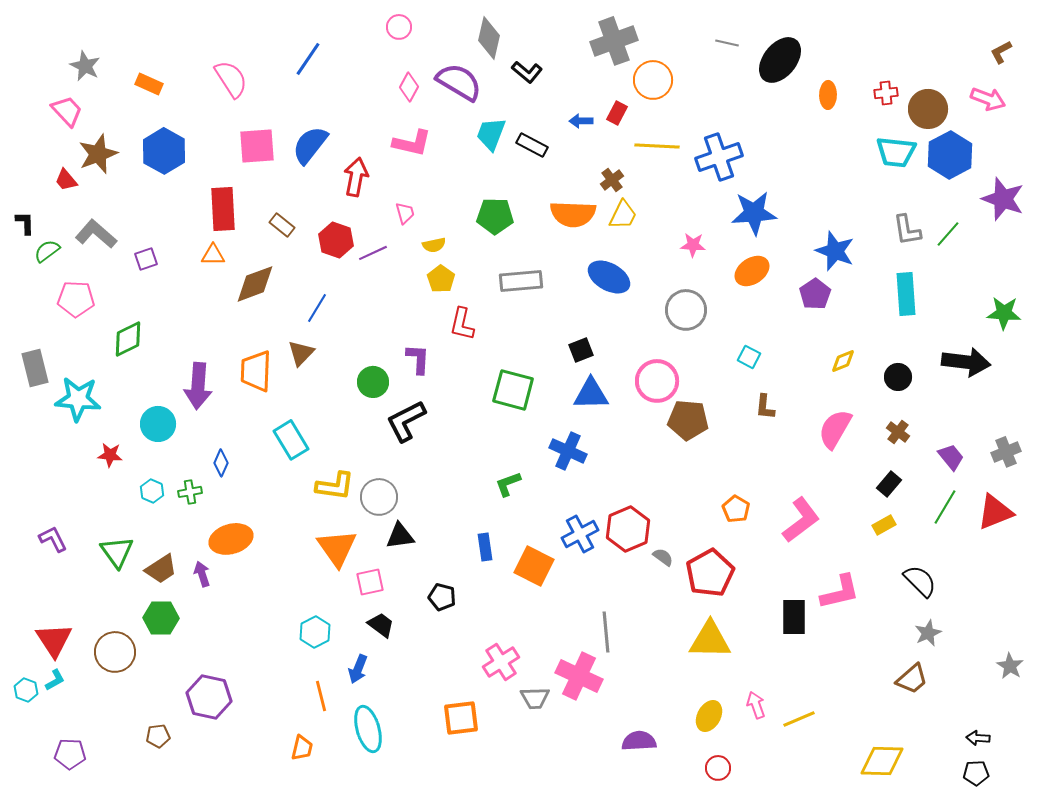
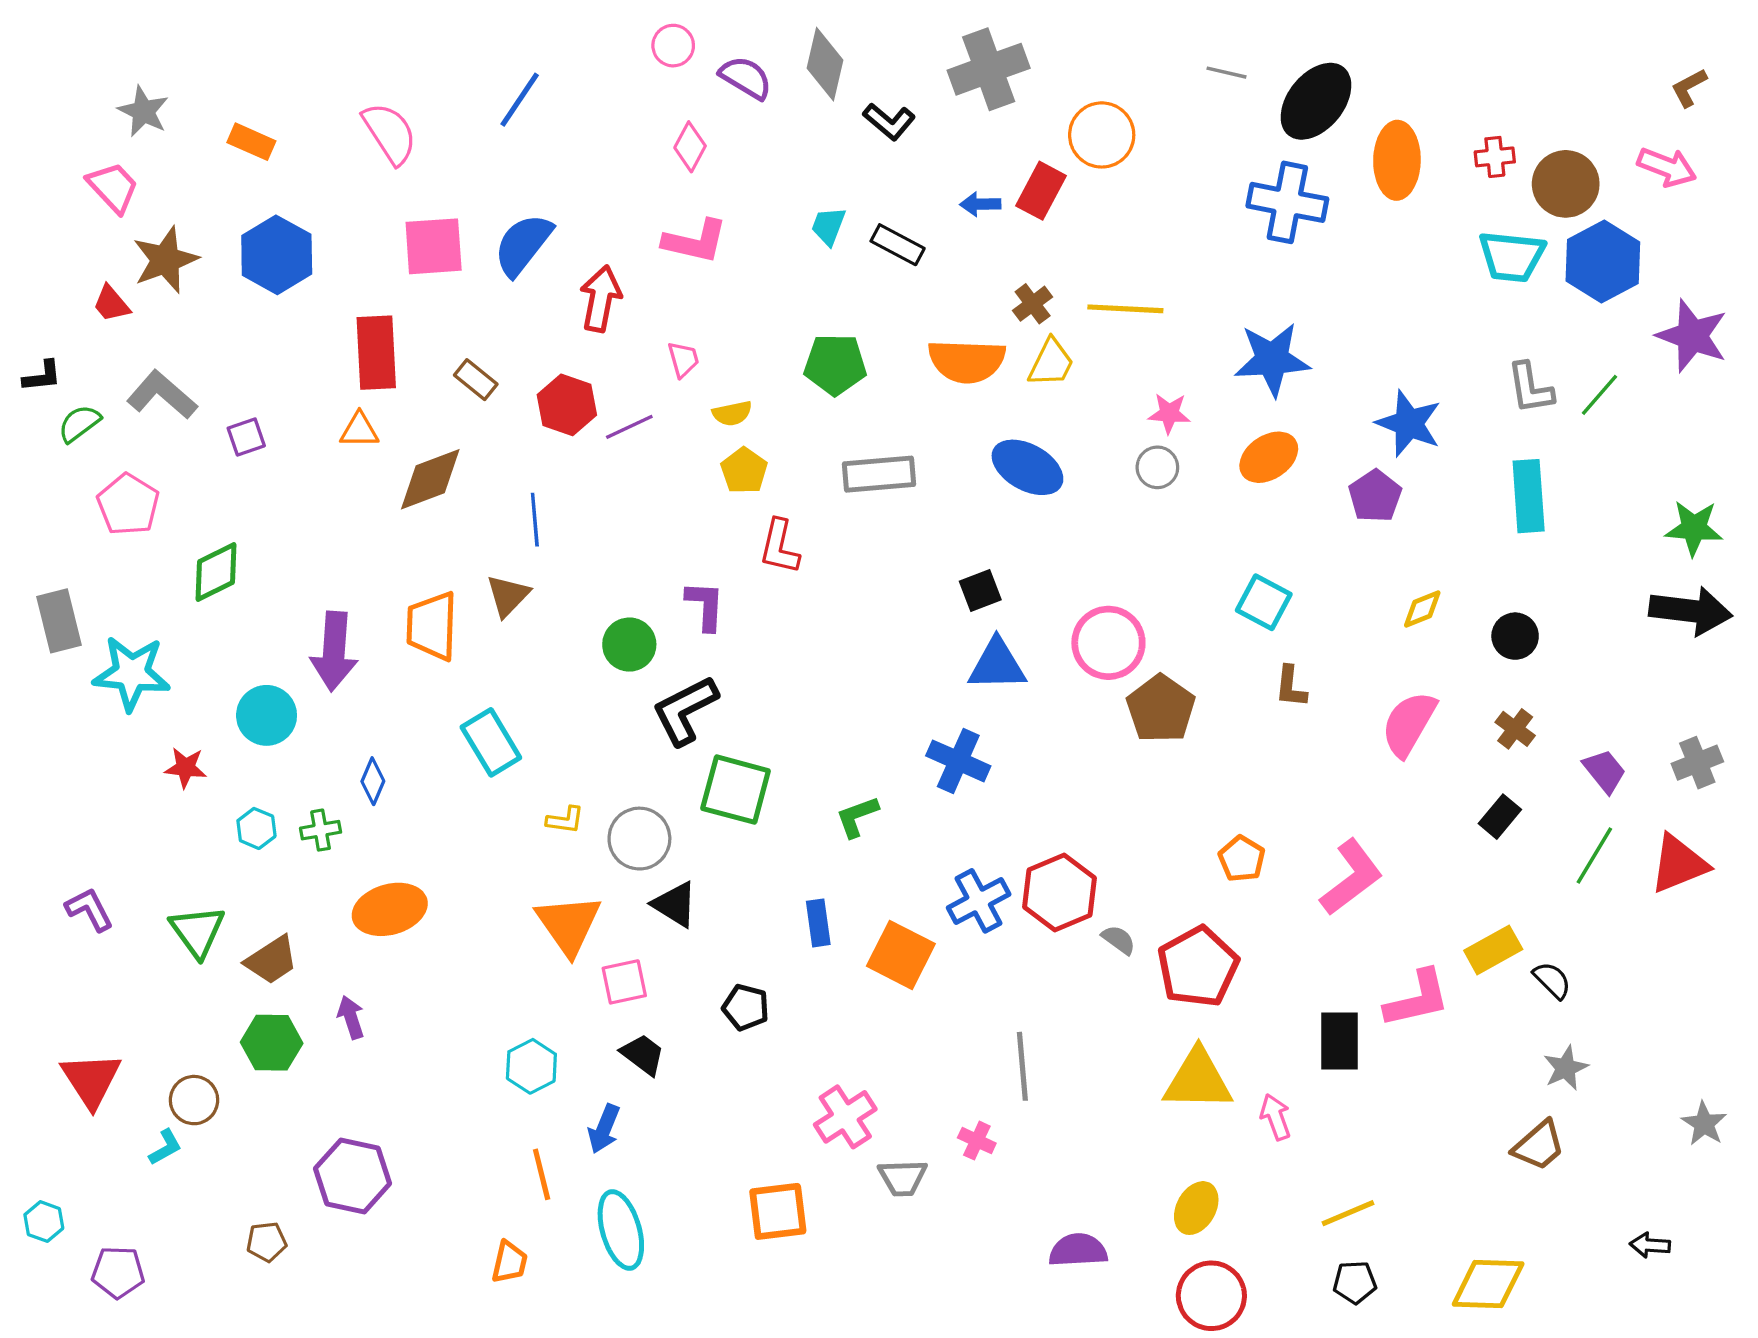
gray cross: (614, 41) -> (989, 69), moved
purple semicircle: (459, 82) -> (746, 78), moved, size x0.7
orange ellipse: (828, 95) -> (1397, 160), size x1.6
red rectangle: (617, 113) -> (1041, 191), size x1.4
cyan trapezoid: (491, 134) -> (828, 226), size x0.7
yellow line: (657, 146) -> (1125, 309), moved
blue cross: (719, 157) -> (1287, 202), moved, turned 30
black L-shape: (25, 223) -> (42, 376), turned 85
pink pentagon: (76, 299) -> (128, 504), turned 30
blue line: (317, 308) -> (535, 520), turned -36
gray circle: (686, 310) -> (1157, 467), moved, size x0.6
cyan square: (749, 357) -> (1264, 602), size x1.4
black arrow: (966, 362) -> (1691, 611), moved
green square: (513, 390) -> (736, 790), moved
brown pentagon: (688, 420) -> (1161, 709), turned 30
yellow L-shape: (335, 486) -> (565, 820), size x0.6
yellow rectangle: (884, 525) -> (1493, 950), moved, size x1.4
black triangle: (400, 536) -> (675, 904), turned 40
purple arrow: (202, 574) -> (351, 1017), moved
black semicircle: (920, 581) -> (1552, 980), size x0.7
brown circle: (115, 652) -> (194, 1100), size x0.7
pink cross: (579, 676) -> (977, 1141), size x0.5
cyan L-shape: (55, 680) -> (165, 1147), moved
cyan hexagon: (26, 690) -> (44, 1222), moved
pink arrow: (756, 705) -> (1275, 1117), moved
red circle: (718, 768) -> (1211, 1296), size x1.6
black pentagon: (976, 773) -> (1355, 1282), moved

